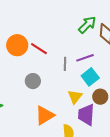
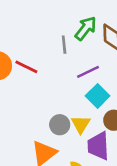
gray line: (65, 64) -> (64, 45), moved
gray circle: (33, 81) -> (60, 125), moved

